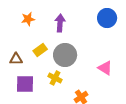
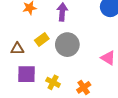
yellow cross: (55, 78) -> (53, 82), moved

